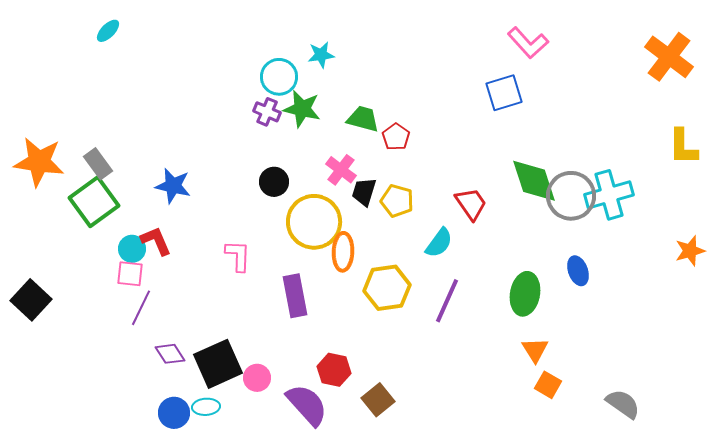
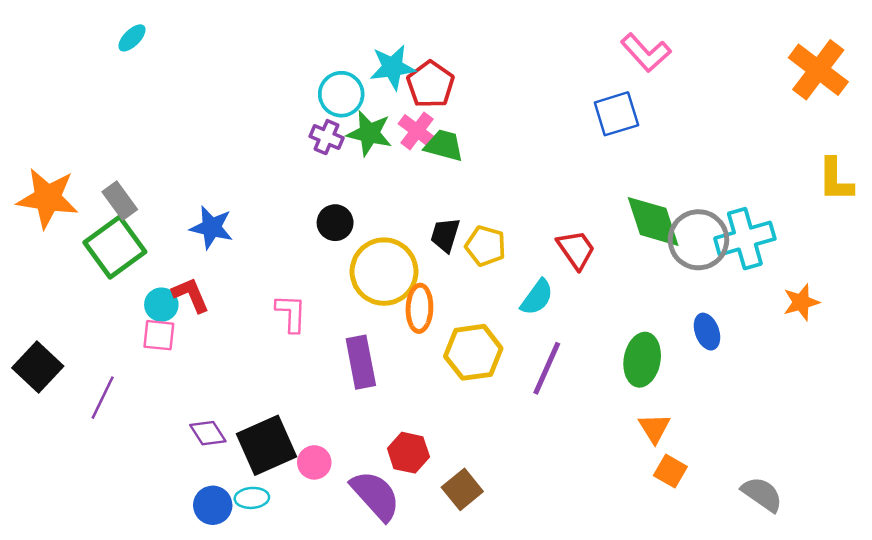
cyan star: (321, 55) -> (393, 67), size x1.4
red pentagon: (396, 137) -> (430, 84), moved, size x1.4
pink cross: (341, 170) -> (417, 131), moved
orange star: (690, 251) -> (801, 302), moved
purple line: (141, 308) -> (103, 398), moved

